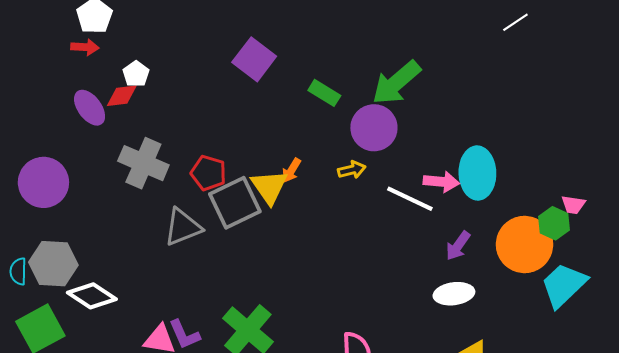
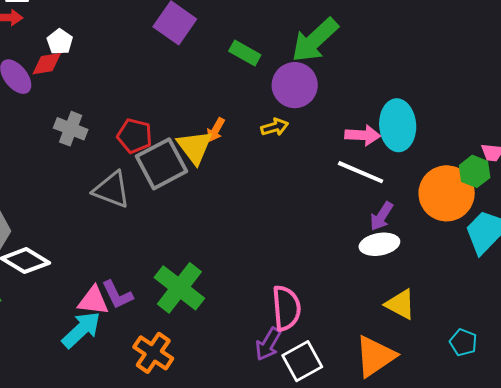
gray cross: (143, 163) -> (71, 129), size x0.7
white line: (410, 199) -> (361, 172), moved
gray triangle: (183, 227) -> (112, 190), turned 45
purple arrow: (458, 246) -> (381, 216), moved

